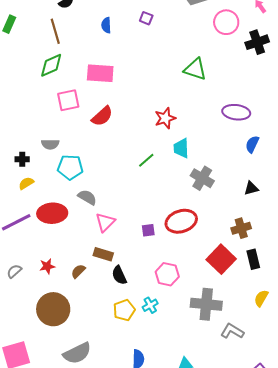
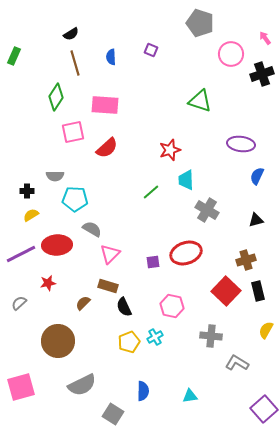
brown line: (55, 31) -> (75, 63), moved
green diamond: (51, 65) -> (56, 97), turned -32
red star: (47, 266) -> (48, 283), moved
gray cross: (206, 304) -> (211, 336), size x0.7

